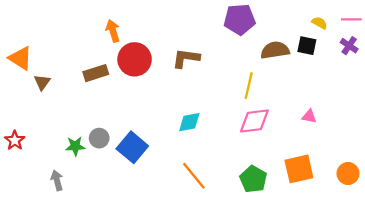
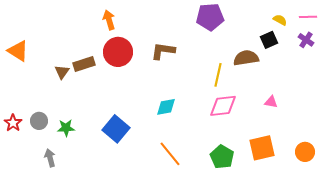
orange arrow: (113, 31) -> (109, 20), moved
black square: (307, 46) -> (269, 40), turned -36
brown semicircle: (275, 50) -> (246, 58), moved
brown triangle: (42, 82) -> (62, 72), moved
gray circle: (99, 138) -> (39, 121), moved

